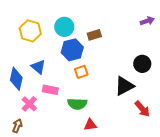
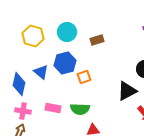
blue hexagon: (72, 50) -> (65, 63), moved
pink rectangle: (50, 90) -> (53, 108), moved
pink cross: (29, 104) -> (23, 111), moved, turned -35

